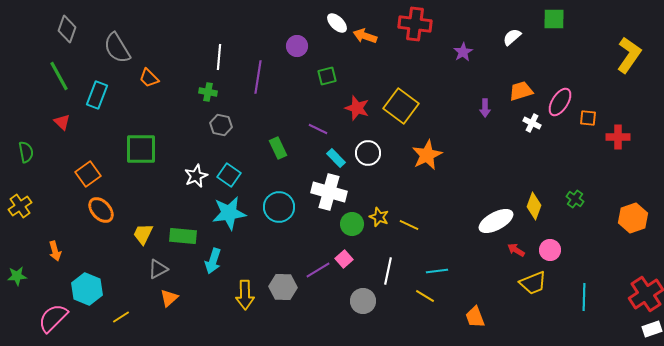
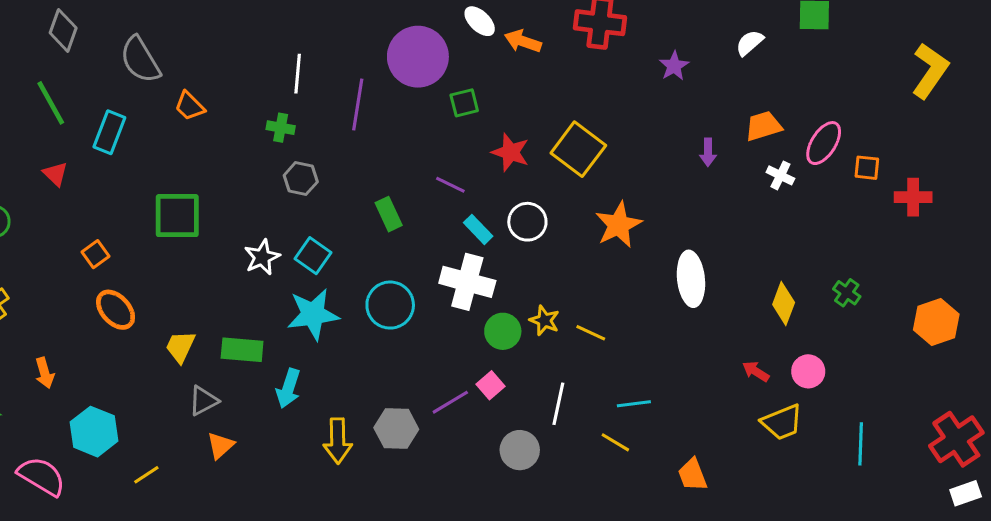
purple circle: (297, 46) -> (418, 57), size x1.8
orange square: (88, 174) -> (95, 254), size x0.7
white ellipse: (496, 221) -> (691, 279), moved, turned -68
pink semicircle: (53, 318) -> (41, 476), turned 76

